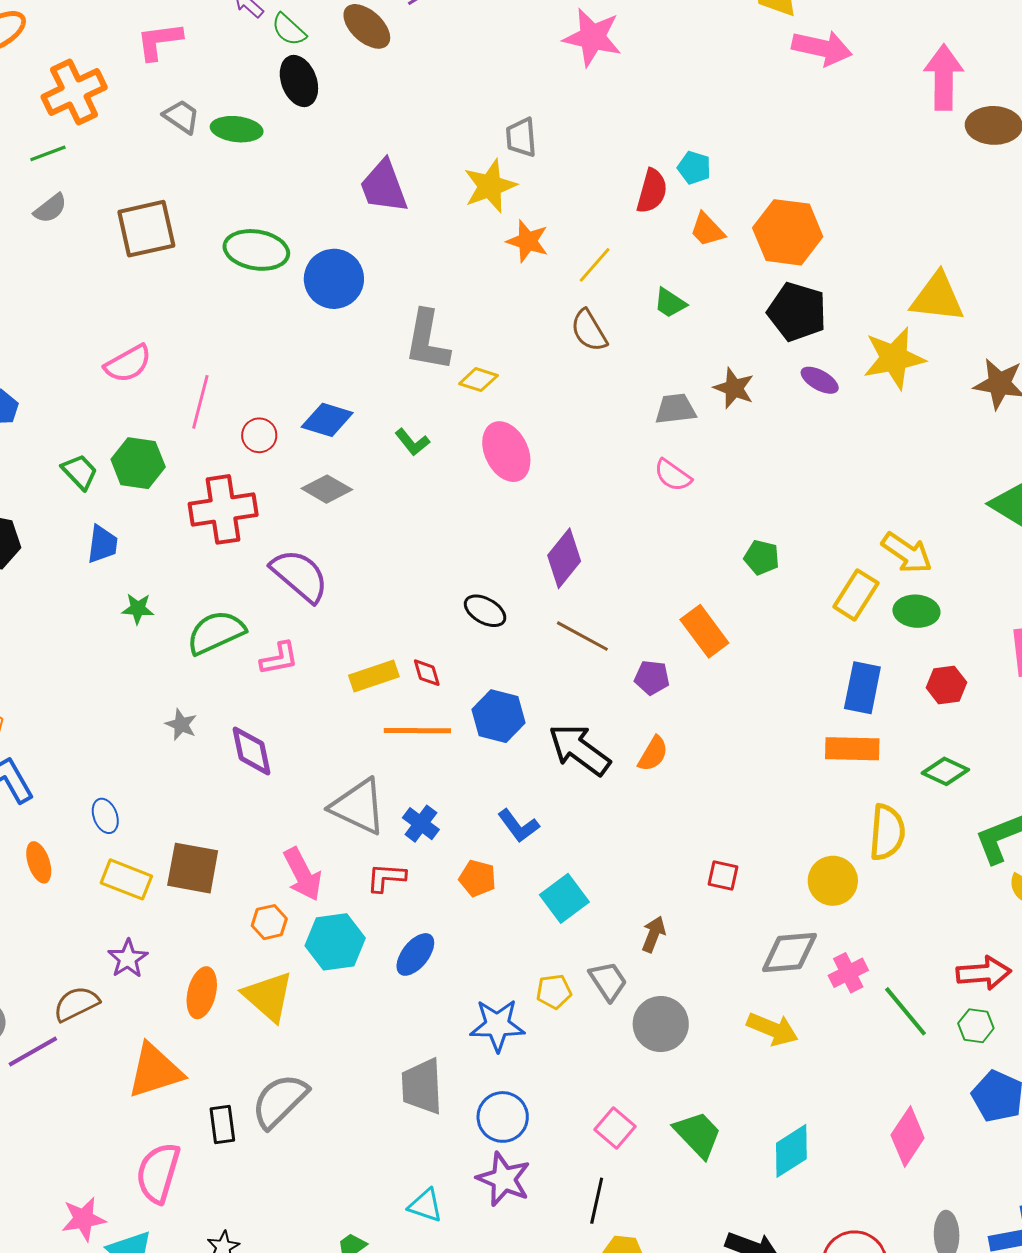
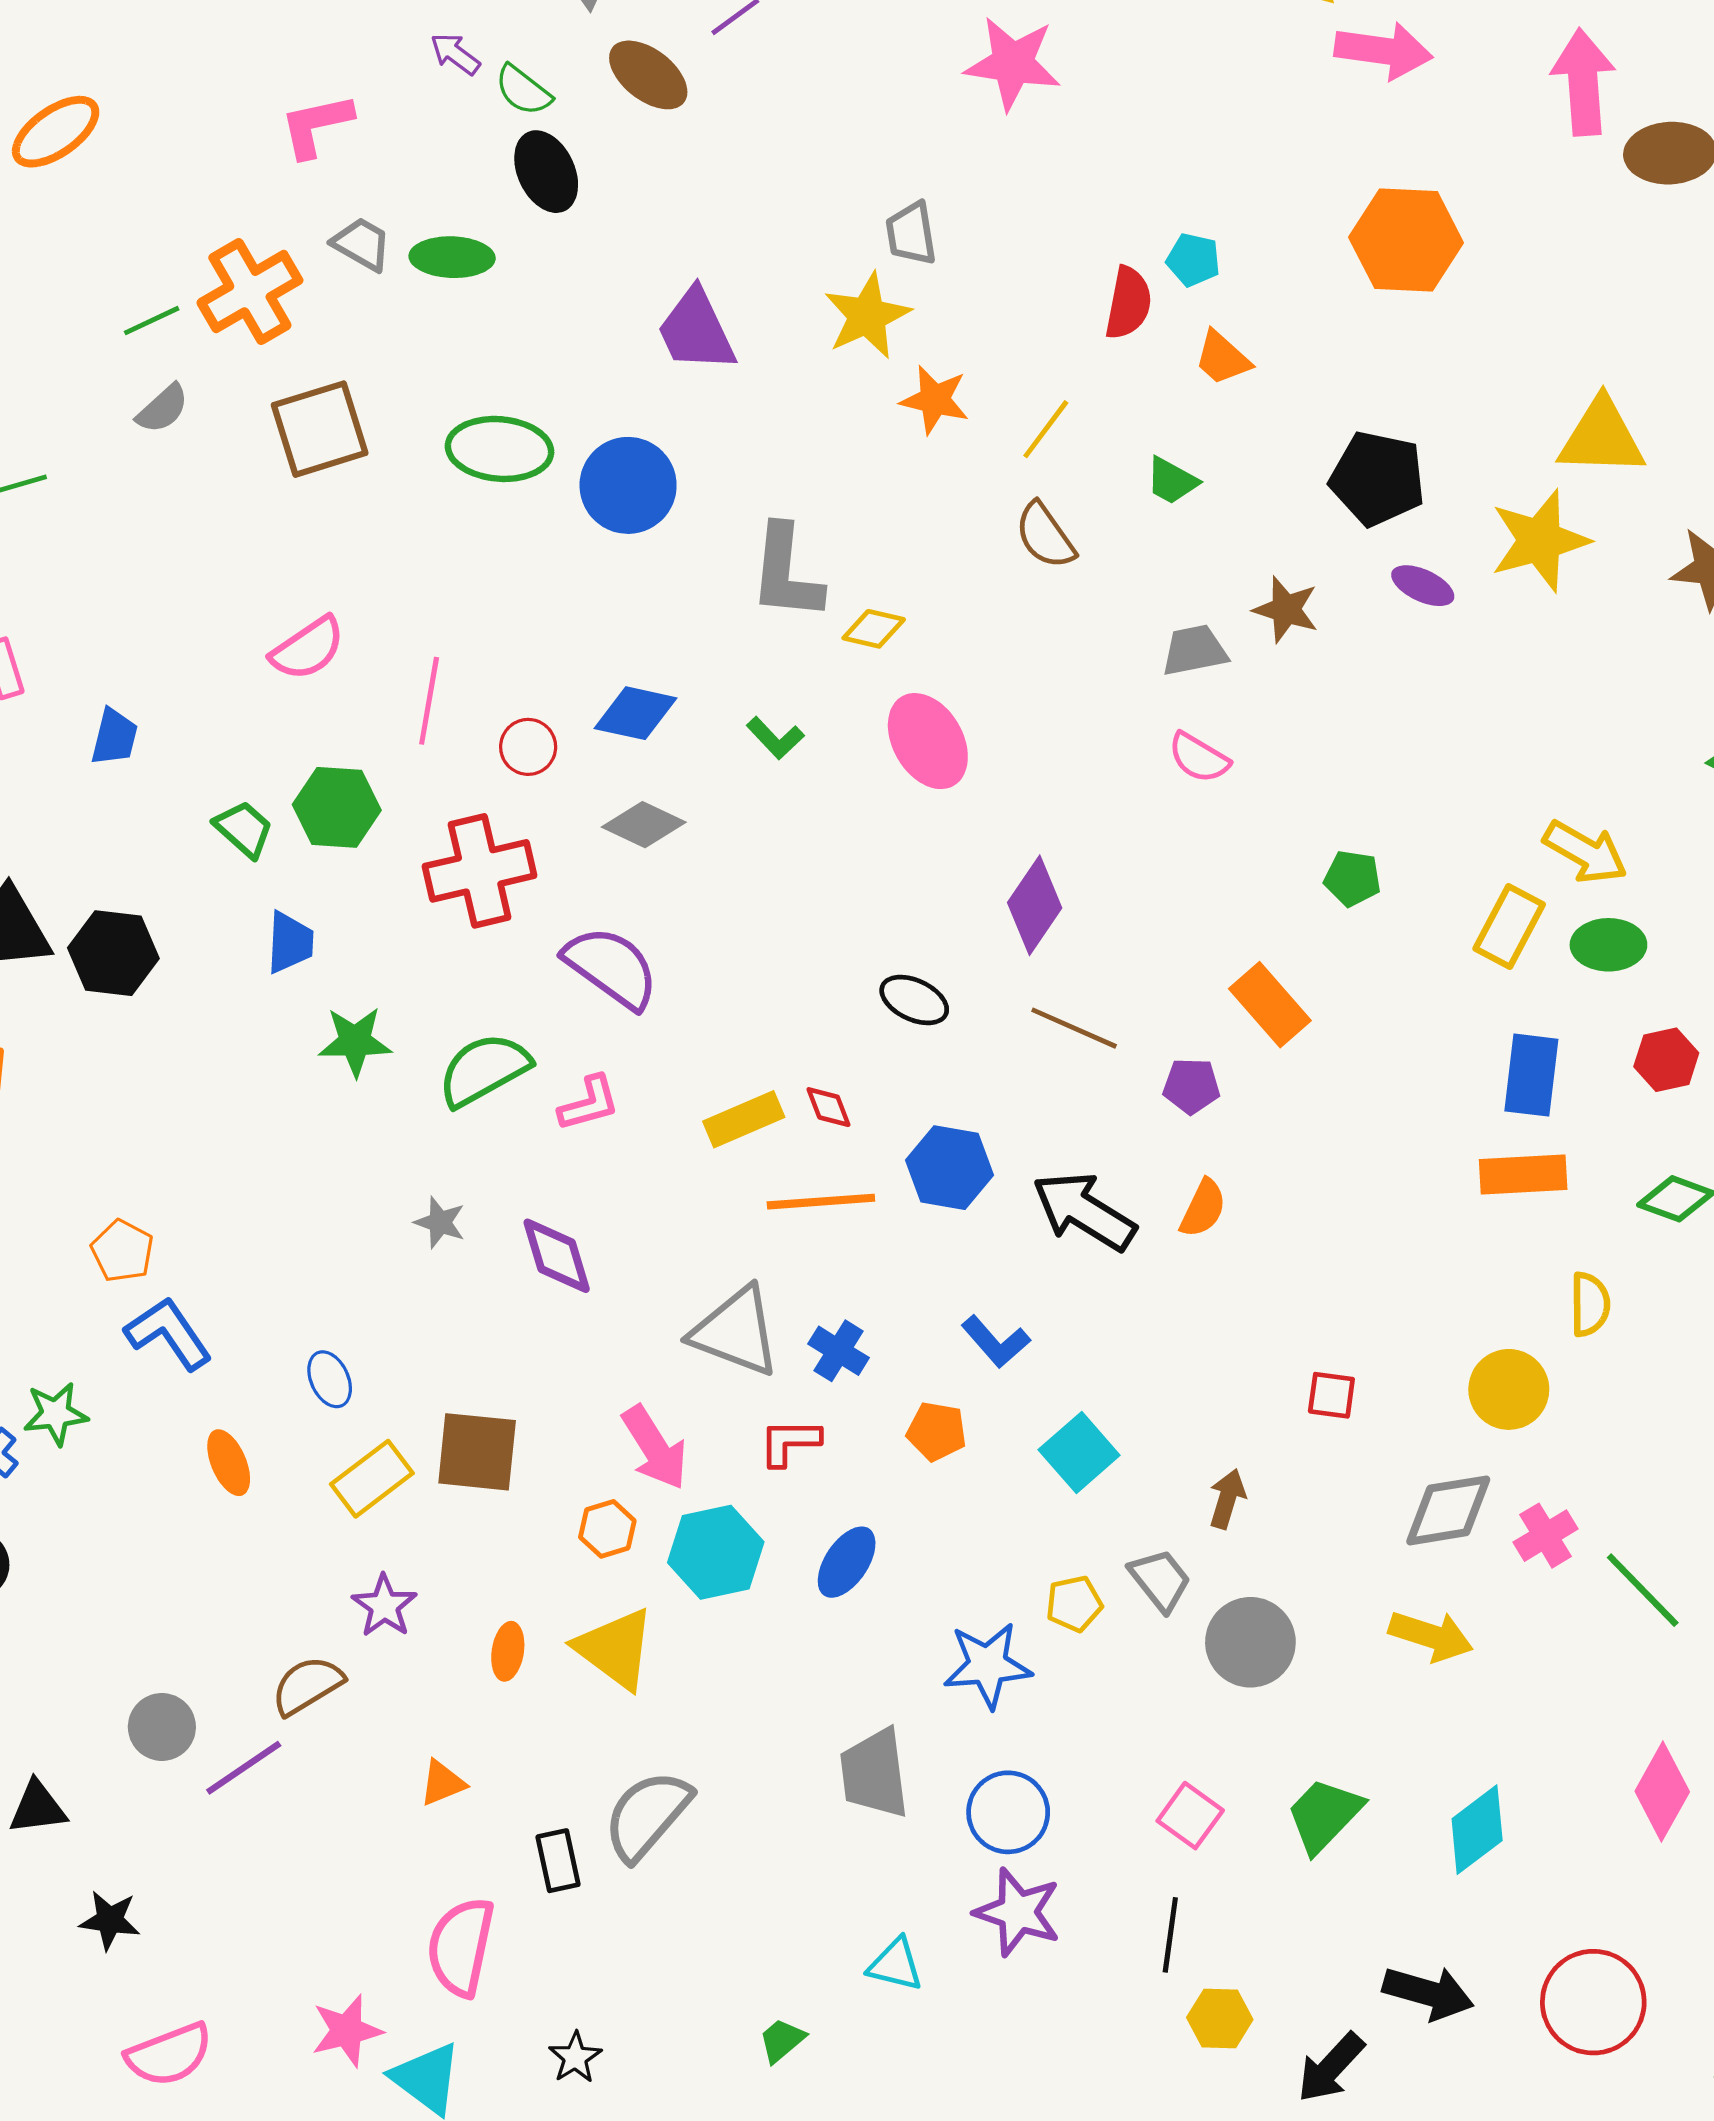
orange cross: (74, 92) -> (250, 292), moved
orange hexagon: (788, 232) -> (1406, 240), moved
green star: (138, 609) -> (355, 1042), size x1.4
yellow semicircle: (887, 832) -> (1590, 1304), size x0.7
yellow rectangle: (126, 879) -> (372, 1479), turned -54
orange ellipse: (202, 993) -> (508, 1651), size x0.7
orange triangle: (155, 1071) -> (442, 1783), size x0.5
green trapezoid: (698, 1134) -> (1324, 1815), turned -88

